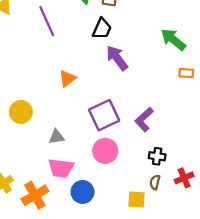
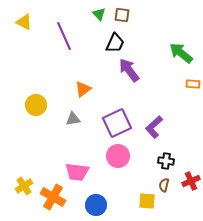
yellow circle: (21, 112) -> (36, 105), moved
gray triangle: (57, 137) -> (73, 119), moved
blue circle: (82, 192) -> (96, 205), moved
orange cross: (35, 195) -> (53, 197), turned -30

